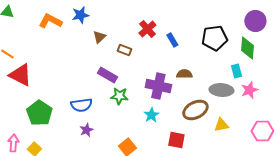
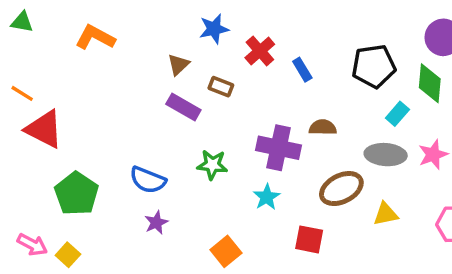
blue star: (80, 15) -> (214, 29), moved
cyan rectangle: (236, 71) -> (397, 114), moved, turned 56
purple rectangle: (107, 75) -> (183, 107), moved
blue semicircle: (81, 105) -> (148, 180), turned 30
pink arrow: (13, 143) -> (32, 245), turned 114

